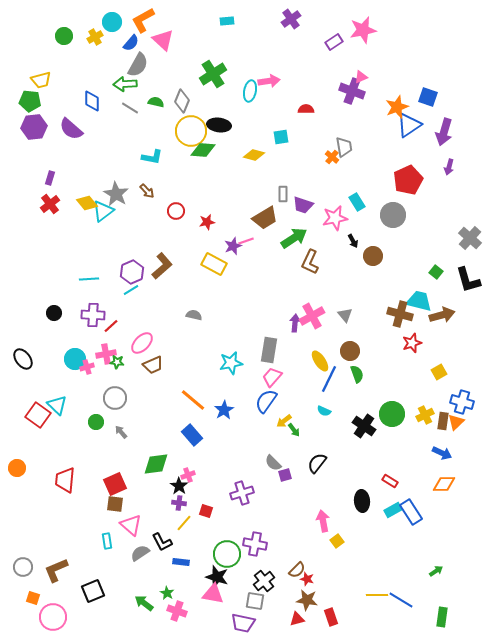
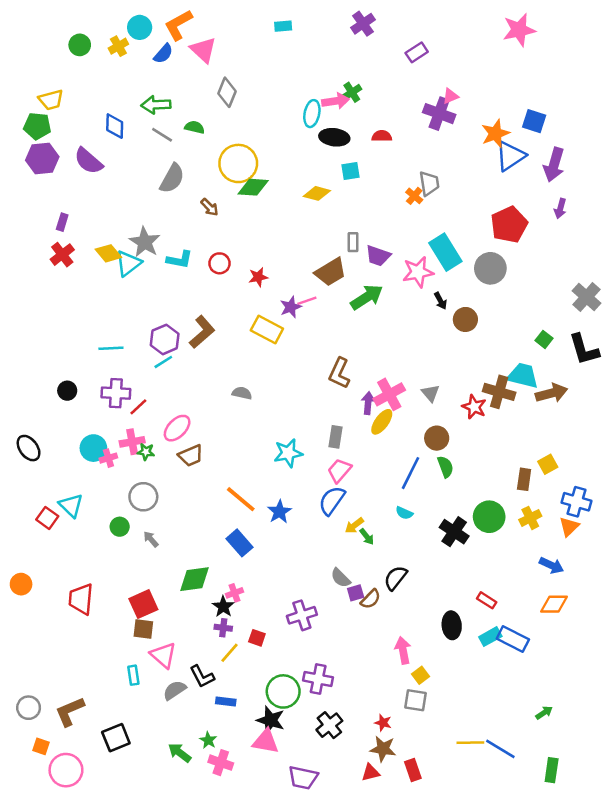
pink star: (363, 30) -> (519, 30), moved
gray semicircle: (138, 65) -> (172, 178), moved
green cross: (213, 74) -> (352, 92), moved, size x0.6
gray diamond: (182, 101) -> (227, 92), moved
black ellipse: (219, 125) -> (334, 137), moved
cyan L-shape: (152, 157) -> (180, 260), moved
brown arrow: (147, 191) -> (210, 207), moved
cyan rectangle: (357, 202) -> (445, 252), size x1.6
brown L-shape: (310, 262) -> (339, 373), moved
red star: (412, 343) -> (474, 407), moved, turned -30
gray rectangle: (269, 350) -> (336, 437), size x0.7
yellow ellipse: (320, 361) -> (382, 422), moved, turned 70
red square: (38, 415) -> (47, 518), size x0.7
brown rectangle: (443, 421) -> (524, 479), moved
blue rectangle: (411, 512) -> (513, 639), turned -30
brown semicircle: (297, 570) -> (371, 599), moved
gray square: (255, 601) -> (415, 700), moved

